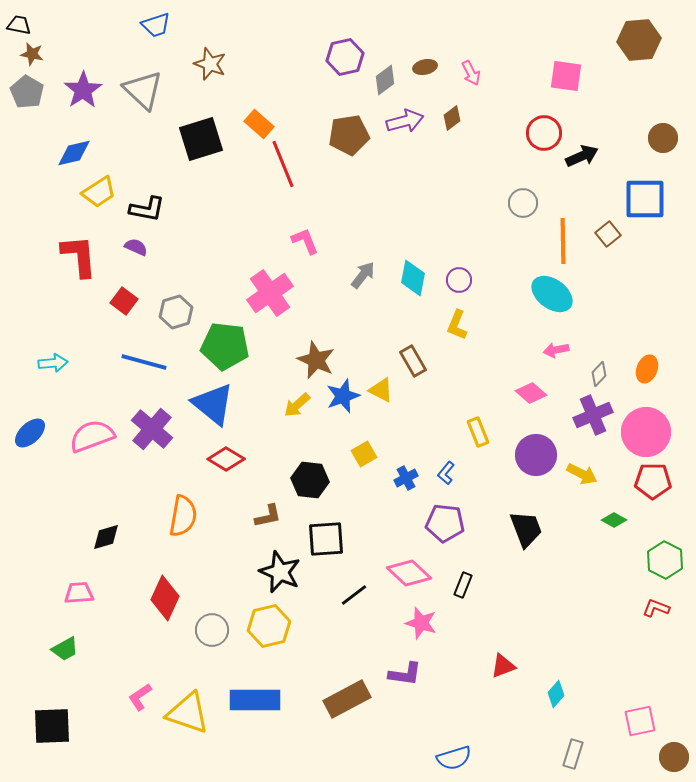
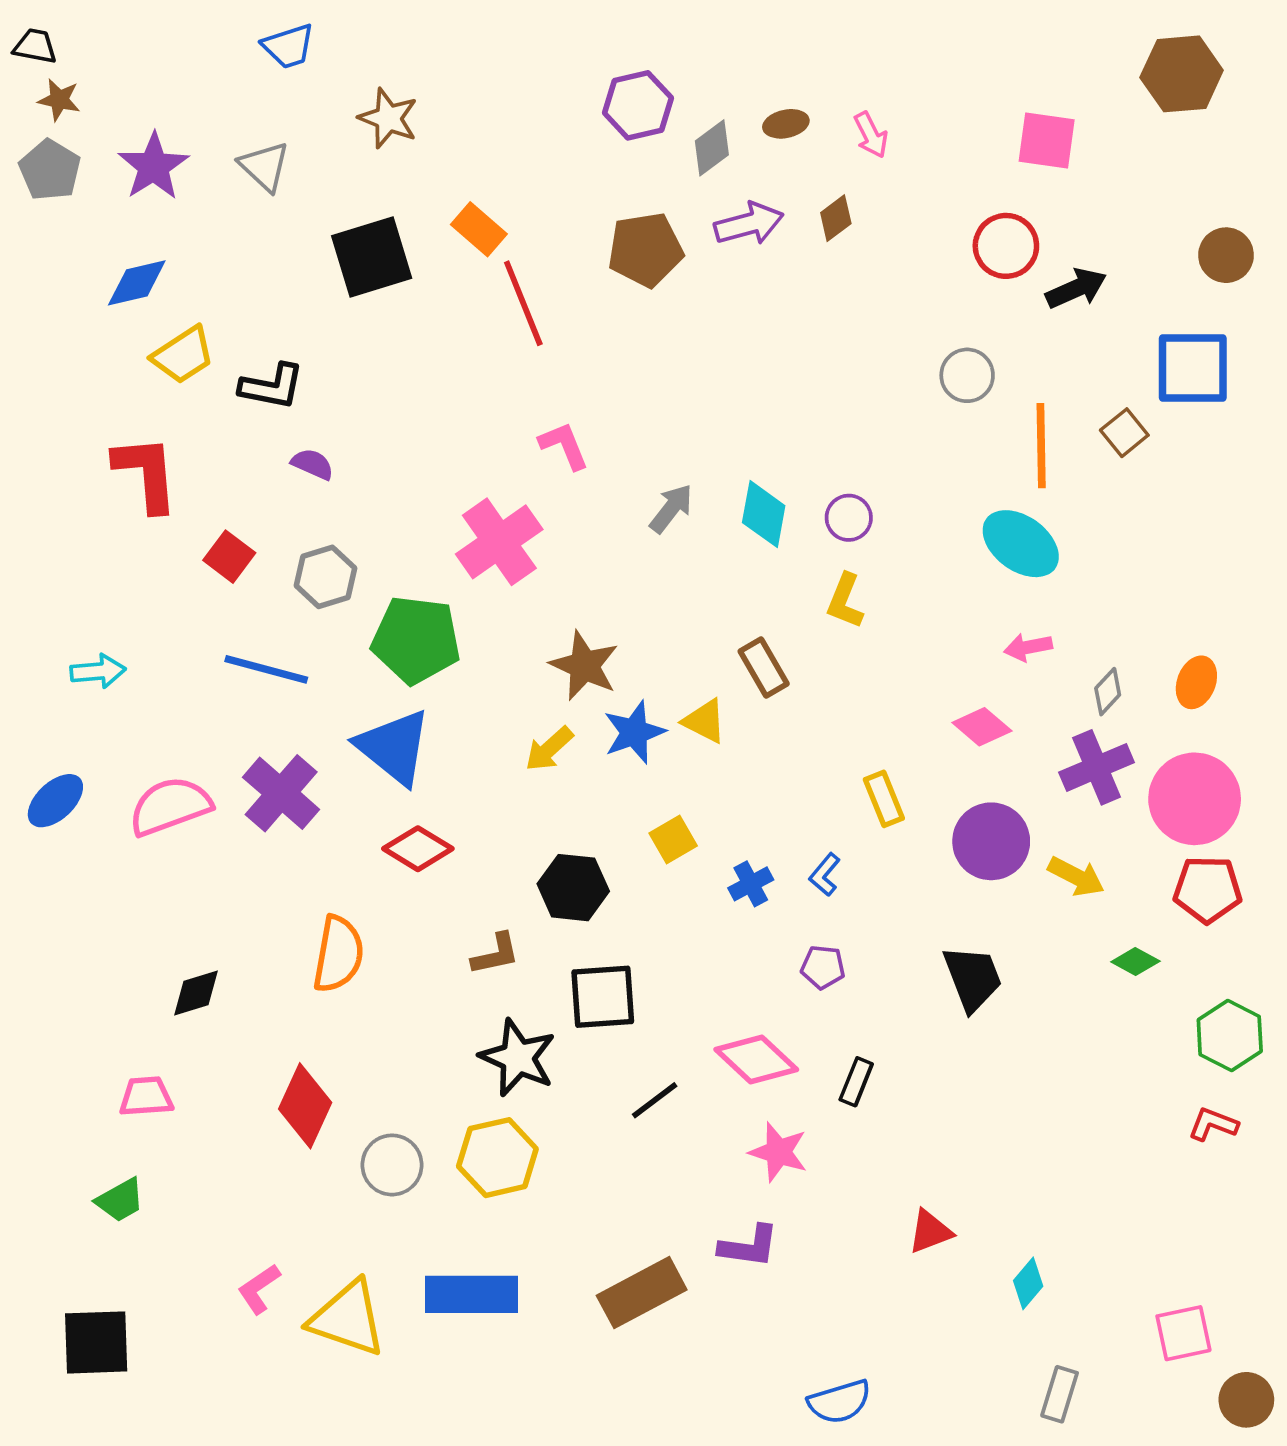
gray triangle: (143, 90) -> (264, 166), size x0.7
purple semicircle: (136, 247) -> (312, 464), moved
purple pentagon: (445, 523) -> (823, 967), size x0.6

